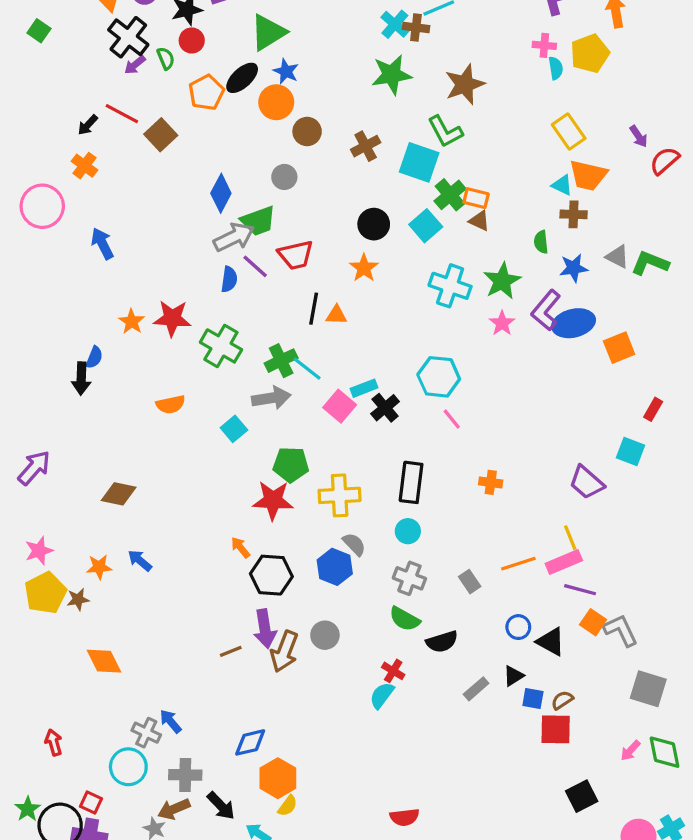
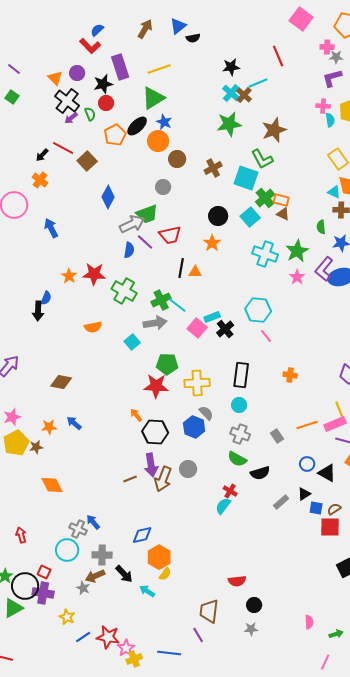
brown cross: (416, 27) -> (244, 95), turned 35
blue diamond: (221, 193) -> (108, 197), moved

